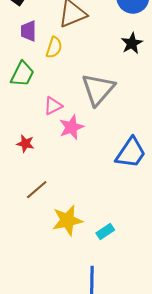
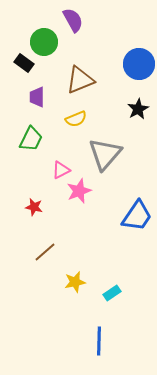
yellow semicircle: (54, 47) -> (76, 119), moved, turned 50
yellow star: (67, 220) -> (75, 282), size x0.7

